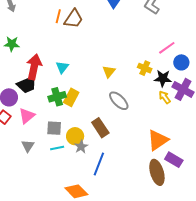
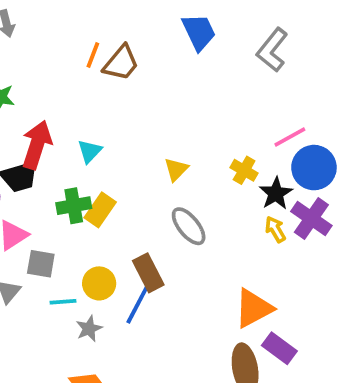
blue circle: (181, 62) -> (314, 168), size x1.5
black star: (163, 78) -> (276, 193), turned 30
gray square: (54, 128) -> (41, 264), moved
gray star: (81, 147) -> (89, 329), moved
blue line: (99, 164) -> (138, 303), moved

